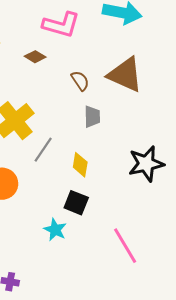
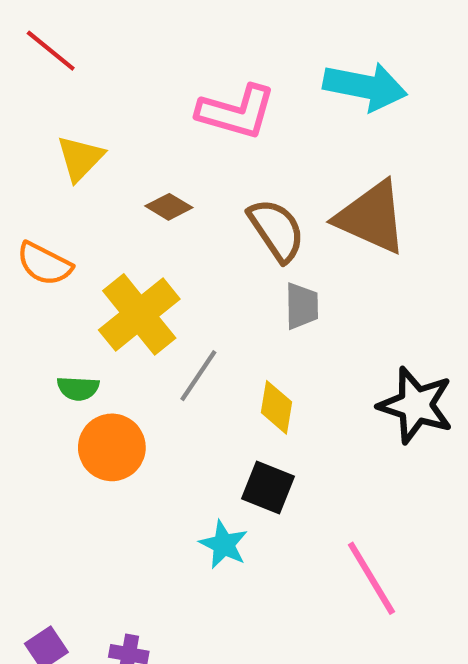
brown diamond: (35, 57) -> (169, 207), moved
brown semicircle: (80, 81) -> (276, 230), size x1.5
black star: (146, 164) -> (416, 405), turned 30

